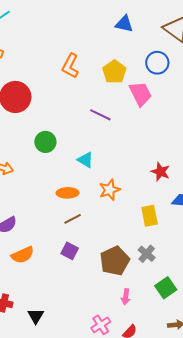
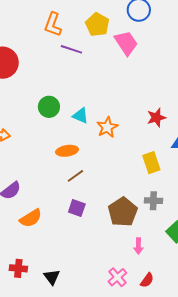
purple line: (100, 115) -> (71, 49), moved
green circle: (45, 142) -> (49, 107), moved
red star: (160, 172) -> (156, 118), turned -30
orange star: (110, 190) -> (107, 127), moved
gray cross: (147, 254) -> (153, 201), turned -30

